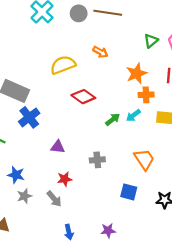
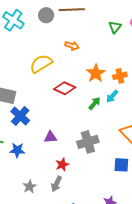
orange star: (137, 73) -> (96, 73), moved
gray cross: (97, 160) -> (88, 142), size x1.5
blue star: (16, 175) -> (17, 150), moved
gray arrow: (54, 199) -> (56, 184), turned 77

